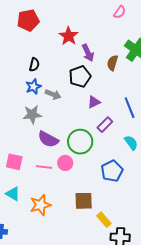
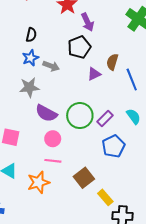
brown semicircle: (112, 63) -> (112, 62), moved
purple rectangle: (105, 125) -> (105, 119), moved
pink circle: (65, 163) -> (53, 139), moved
pink line: (44, 167) -> (53, 161), moved
brown square: (84, 201) -> (84, 178), turned -36

